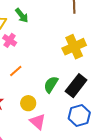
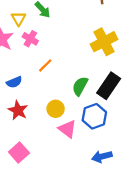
orange line: (16, 71) -> (45, 65), moved
blue hexagon: (79, 116) -> (94, 116), moved

